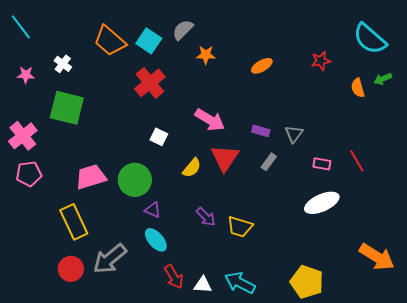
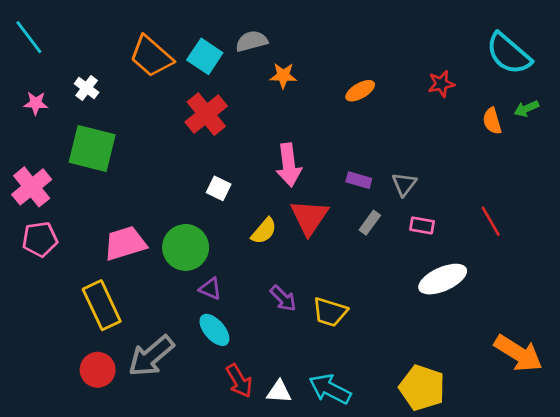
gray semicircle: (183, 30) -> (252, 41), turned 30
pink arrow: (210, 120) -> (289, 165), turned 52
pink rectangle: (322, 164) -> (422, 225), moved

